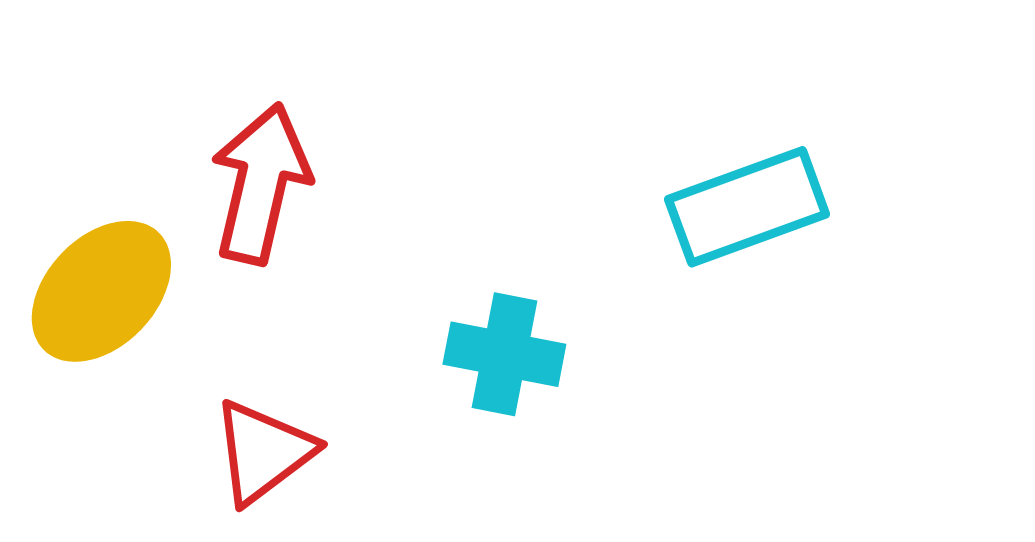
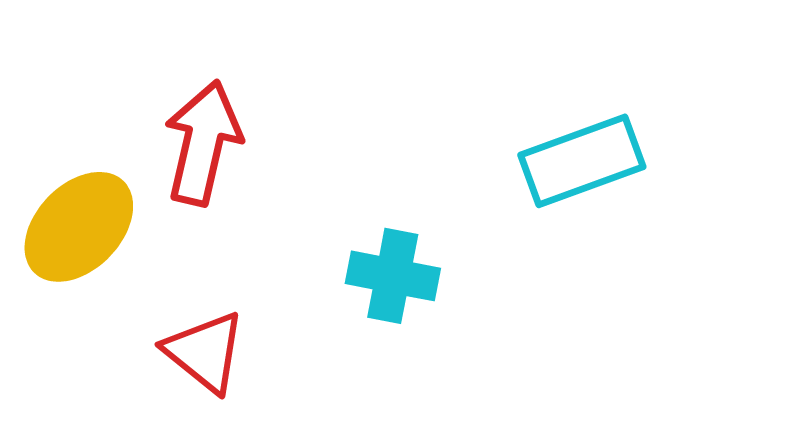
red triangle: (263, 452) -> (205, 352), turned -44

